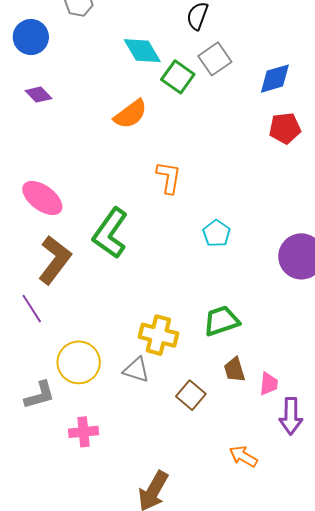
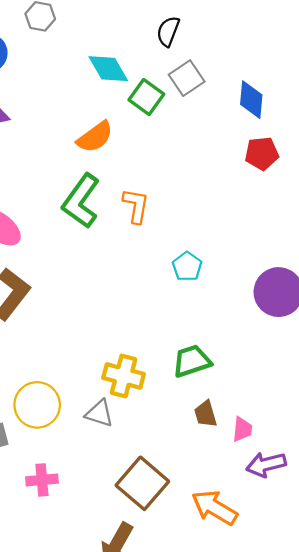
blue diamond: (275, 79) -> (251, 100), turned -69
green L-shape: (110, 233) -> (81, 201), moved
brown square: (191, 395) -> (142, 483), moved, size x1.6
purple arrow: (291, 416) -> (266, 464), turned 75
orange arrow: (243, 456) -> (214, 508), size x1.5

